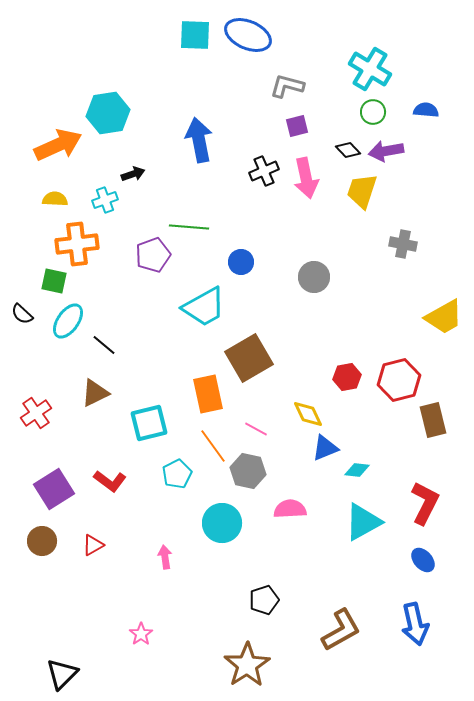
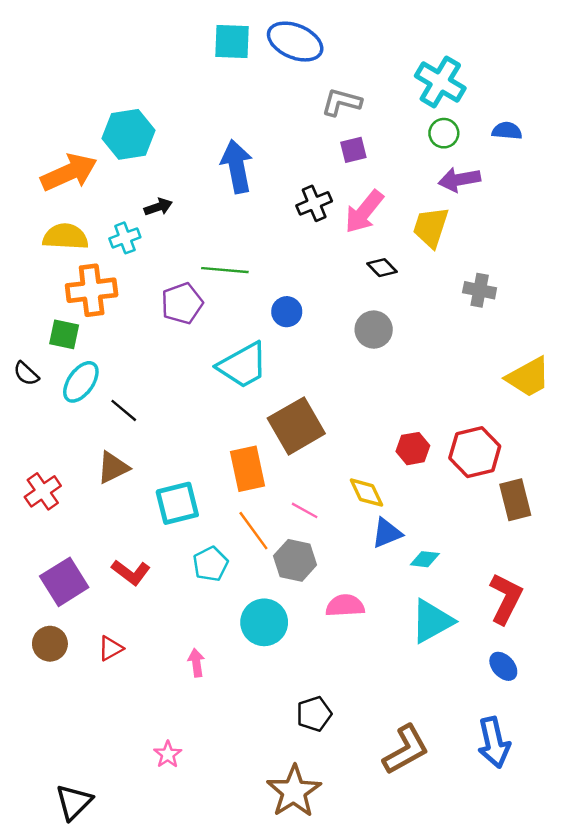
black diamond: (348, 150) -> (382, 268), moved
pink arrow: (306, 178) -> (364, 212), turned 51
yellow semicircle: (55, 199) -> (65, 237), size x1.5

